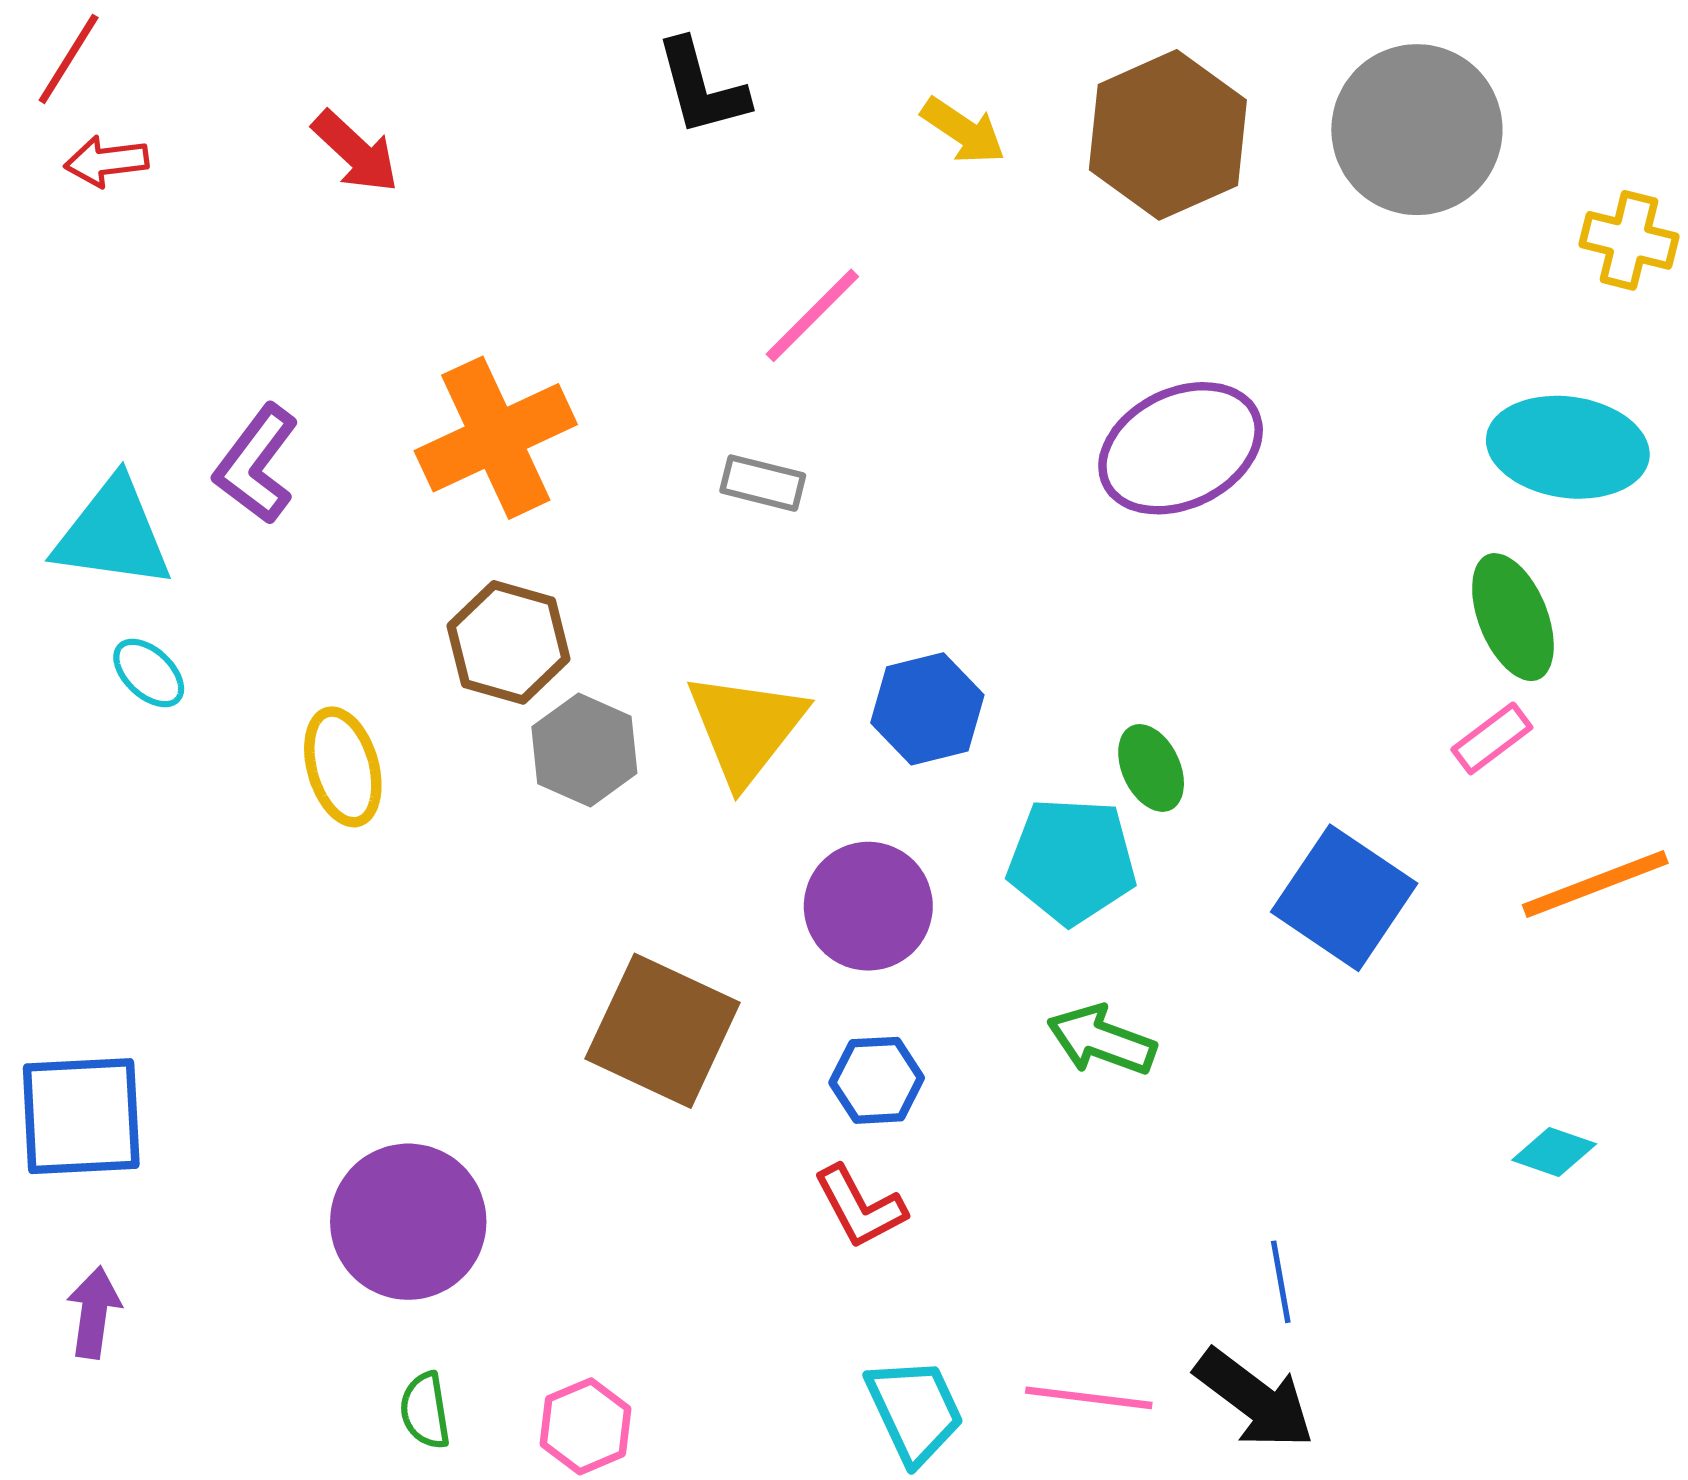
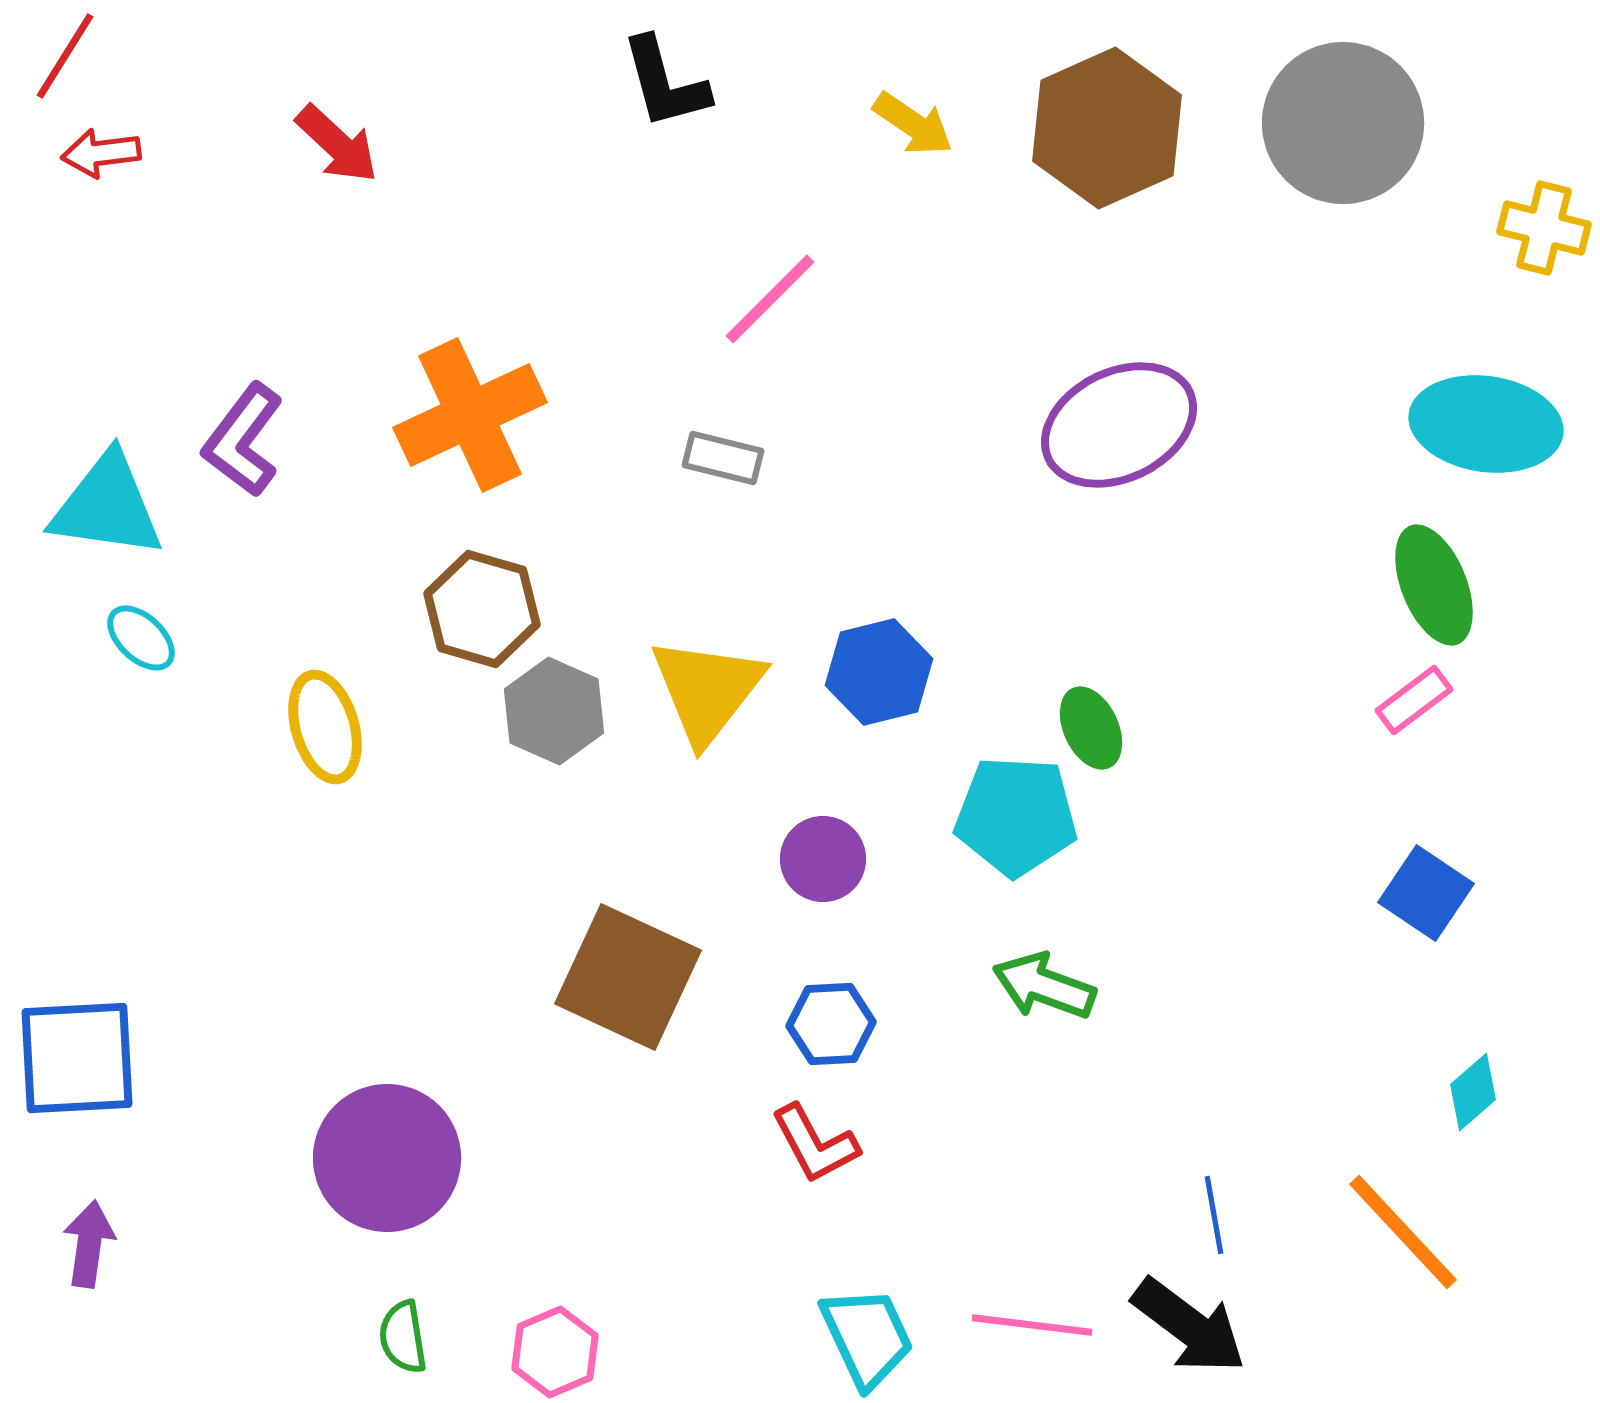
orange line: (1595, 884) -> (1403, 1232), moved, turned 68
blue square: (1344, 898) -> (1426, 893), moved, size x0.7
purple circle: (868, 906) -> (823, 859), size x0.7
cyan diamond: (1554, 1152) -> (1473, 1092), turned -60

